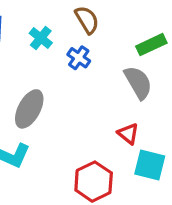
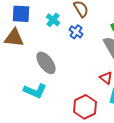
gray ellipse: (29, 109) -> (46, 63), turned -65

